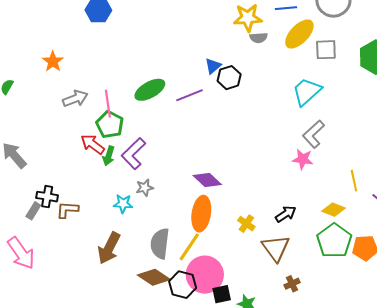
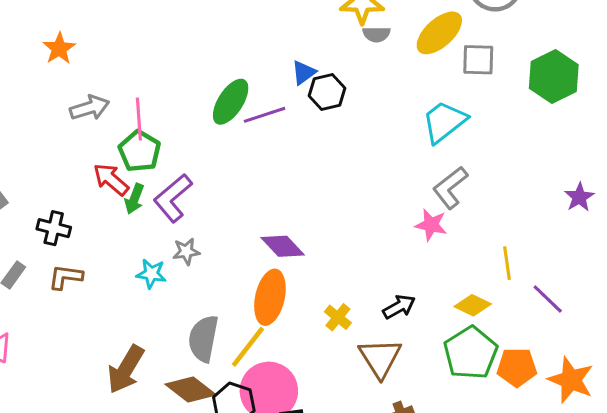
green ellipse: (150, 90) -> (231, 102), moved, turned -32
black cross: (47, 197) -> (54, 228), moved
brown arrow: (109, 248) -> (126, 369), moved

